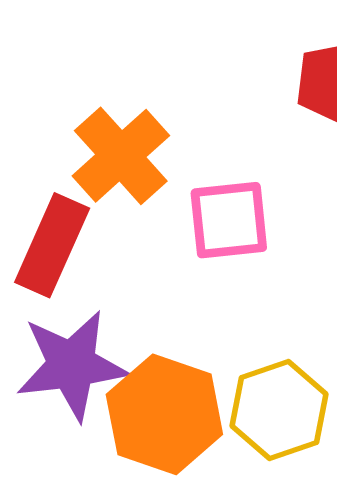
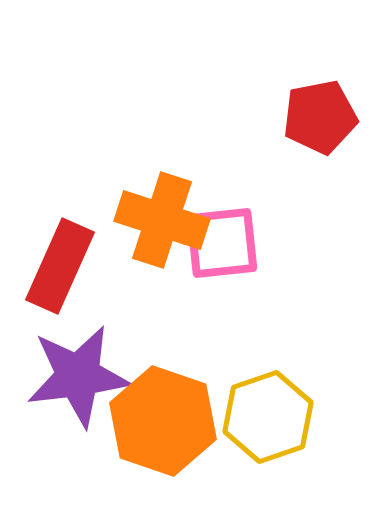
orange cross: (121, 156) -> (162, 220), moved, turned -30

